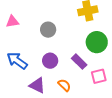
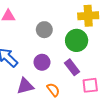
green circle: (97, 42) -> (77, 40), moved
purple triangle: (37, 85) -> (25, 86), turned -48

